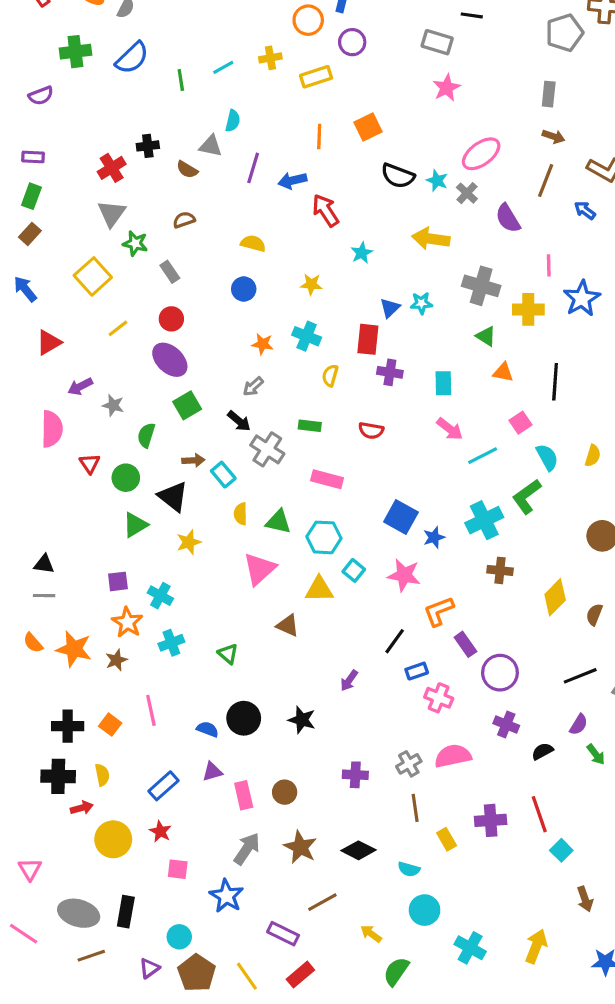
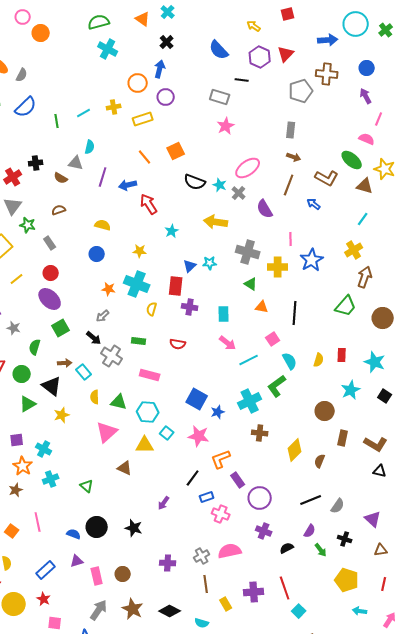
orange line: (319, 136) -> (145, 157), turned -42
cyan cross: (307, 336) -> (137, 284), size x1.4

